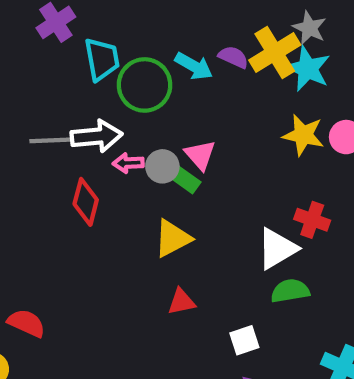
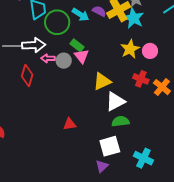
yellow star: (303, 135) -> (130, 49), turned 30
green rectangle: (185, 179) -> (77, 45), moved
red cross: (312, 220) -> (141, 79), moved
yellow triangle: (173, 238) -> (102, 81), moved
white square: (244, 340) -> (110, 146), moved, size x1.5

